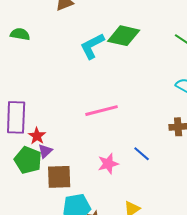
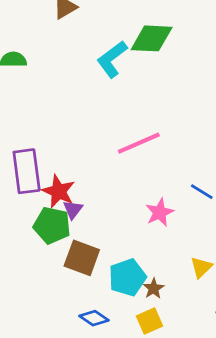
red star: (37, 136) -> (59, 191), size x1.4
brown square: (59, 177) -> (82, 258), moved, turned 32

